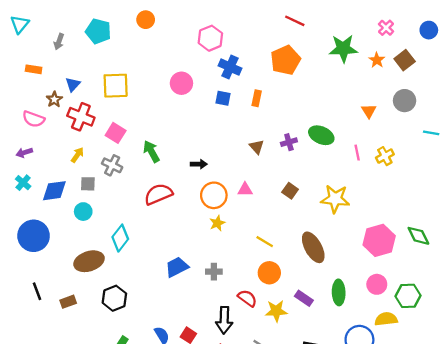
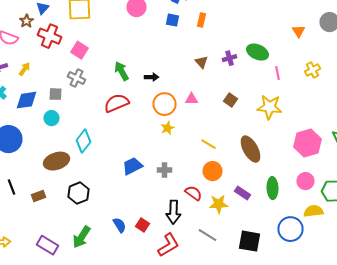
green arrow: (151, 151) -> (122, 71), moved
pink line: (357, 153) -> (278, 73), moved
yellow arrow: (77, 155) -> (24, 69), moved

